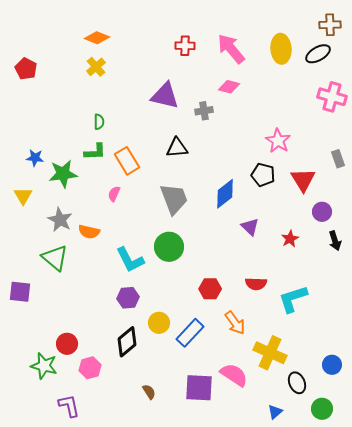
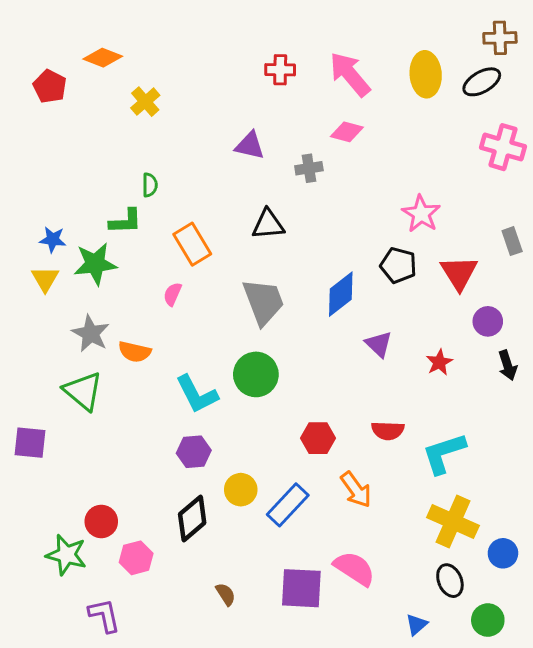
orange diamond: (97, 38) -> (103, 58), moved
red pentagon: (26, 69) -> (50, 86), moved
purple triangle: (165, 96) -> (250, 146), size x0.7
green L-shape: (95, 152) -> (126, 221), moved
yellow triangle: (23, 196) -> (45, 279), moved
yellow cross: (270, 353) -> (453, 521), moved

